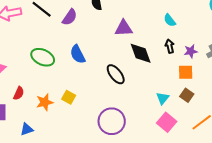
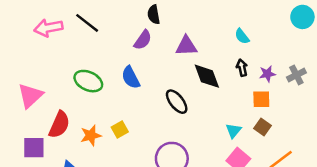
purple semicircle: (70, 17) -> (143, 40), moved
red semicircle: (19, 93) -> (59, 125), size x1.6
yellow square: (69, 97) -> (120, 129), turned 32

